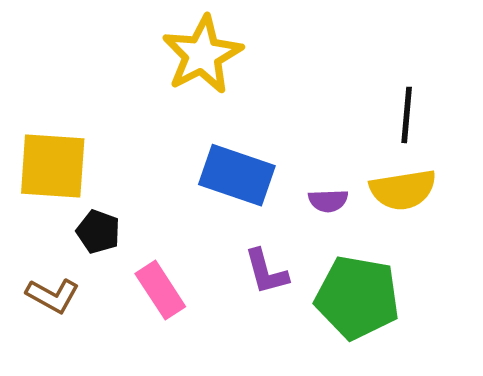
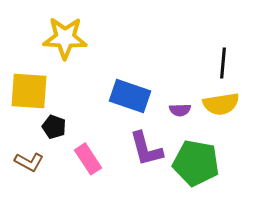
yellow star: (202, 55) -> (65, 38), moved, turned 30
purple L-shape: (266, 272) -> (146, 149), size x1.4

